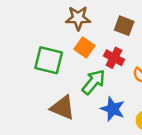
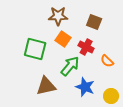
brown triangle: (63, 108) -> (46, 86), turned -35

